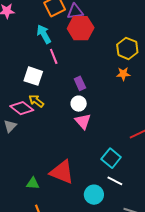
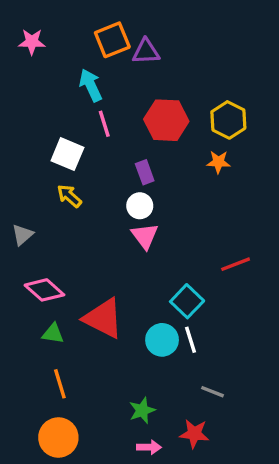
red hexagon: (81, 28) -> (166, 120), moved
pink diamond: (22, 108) -> (44, 290), moved
white line: (115, 181) -> (191, 340), turned 42
cyan circle: (94, 195) -> (162, 340), moved

